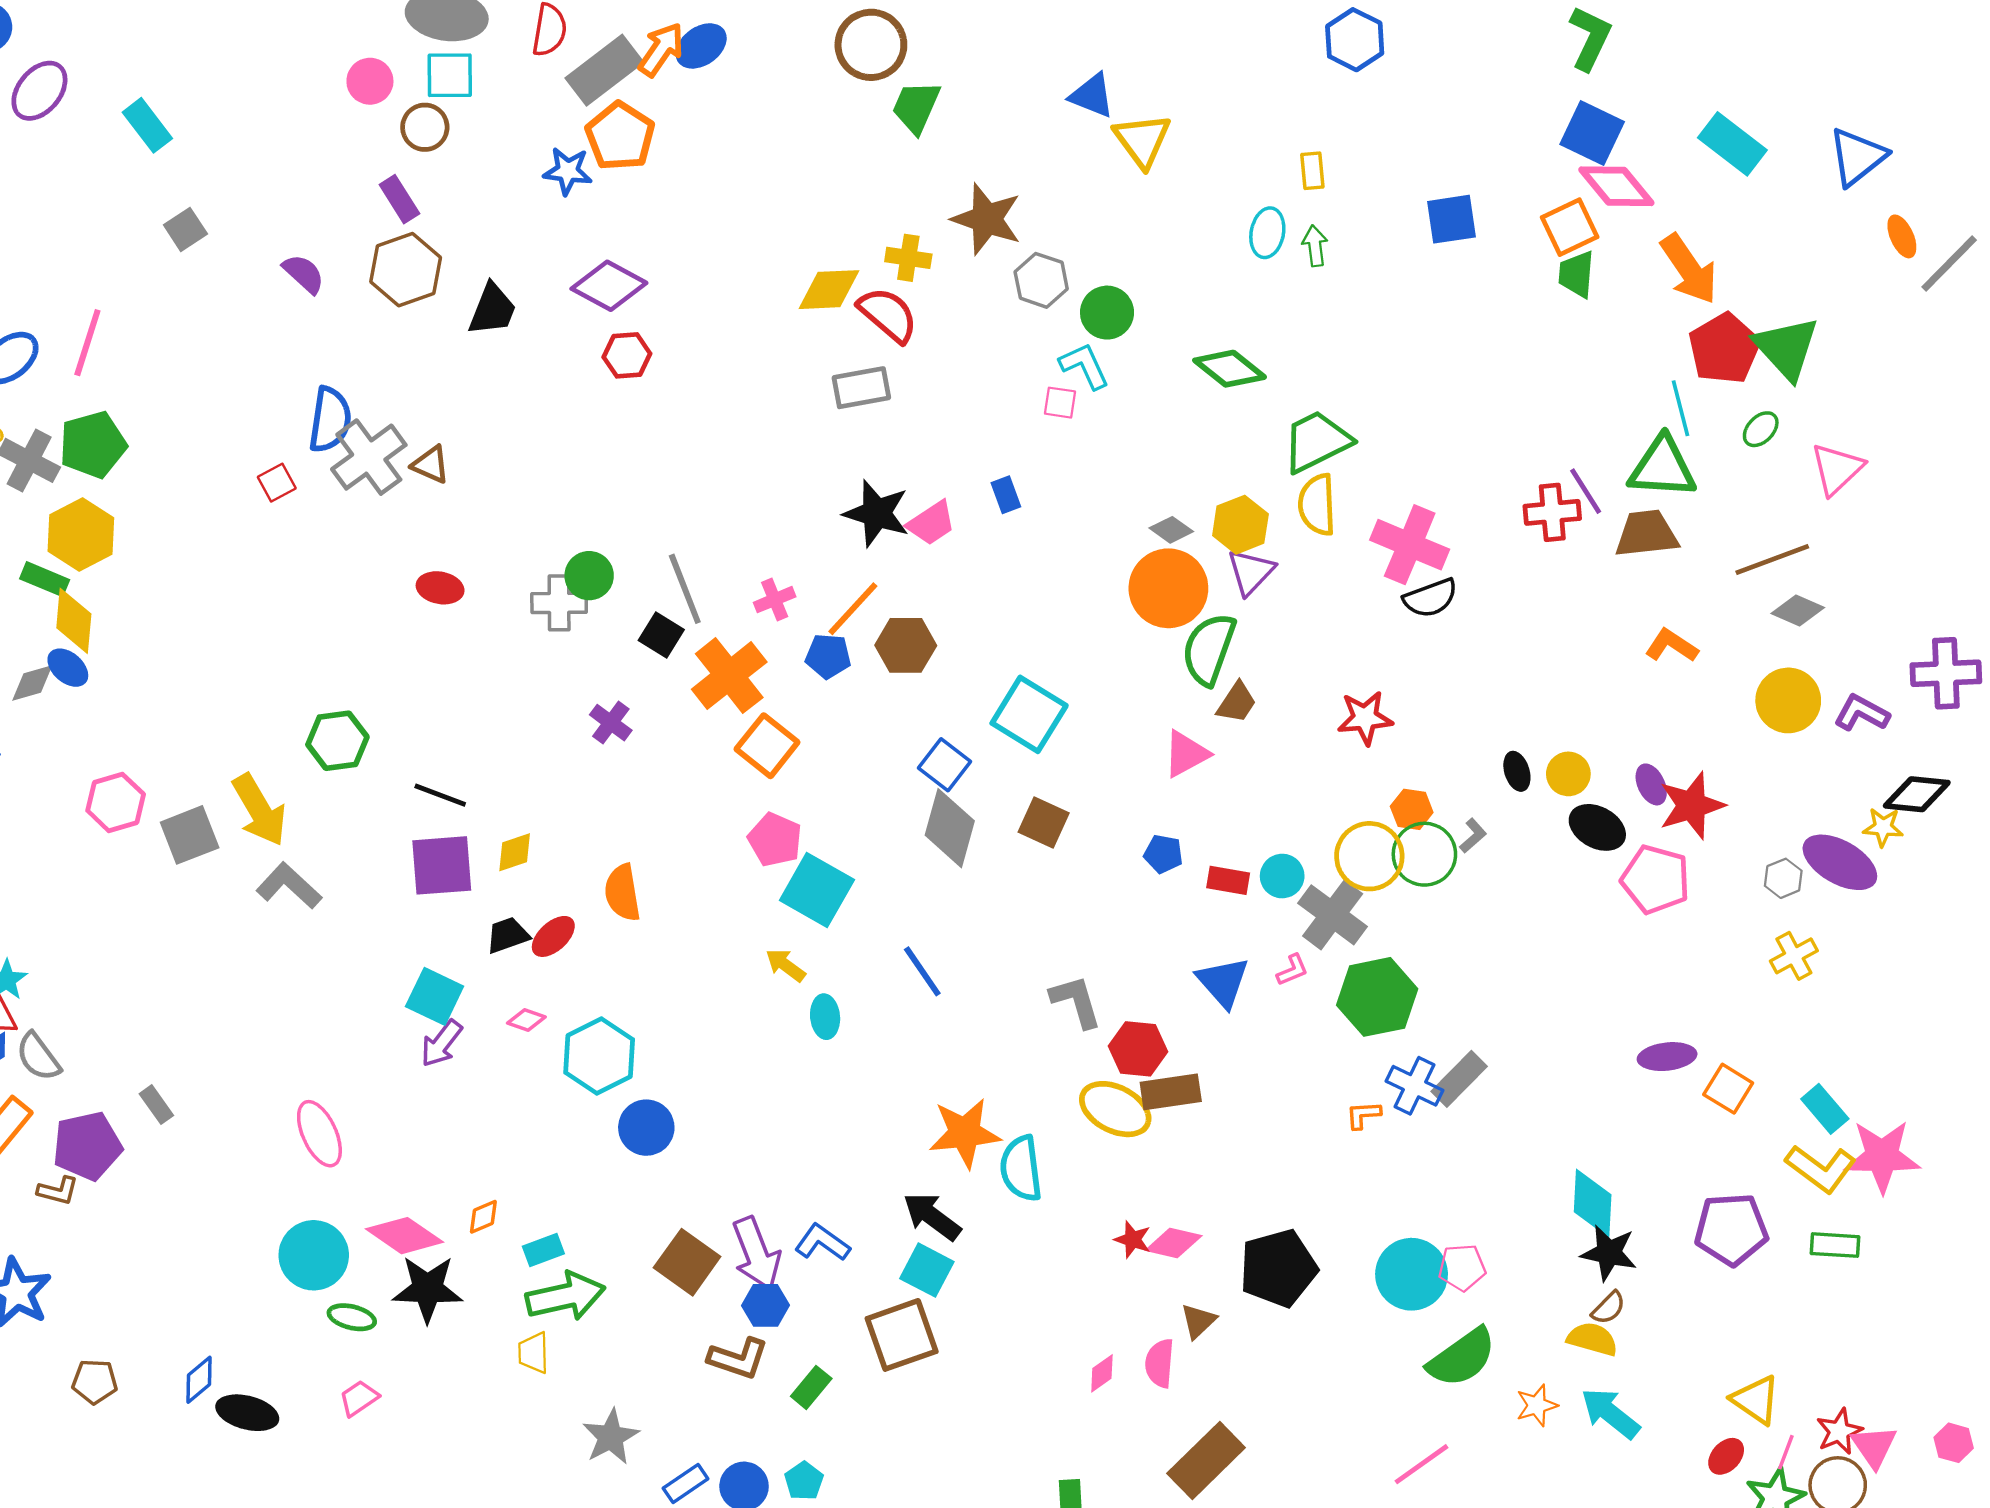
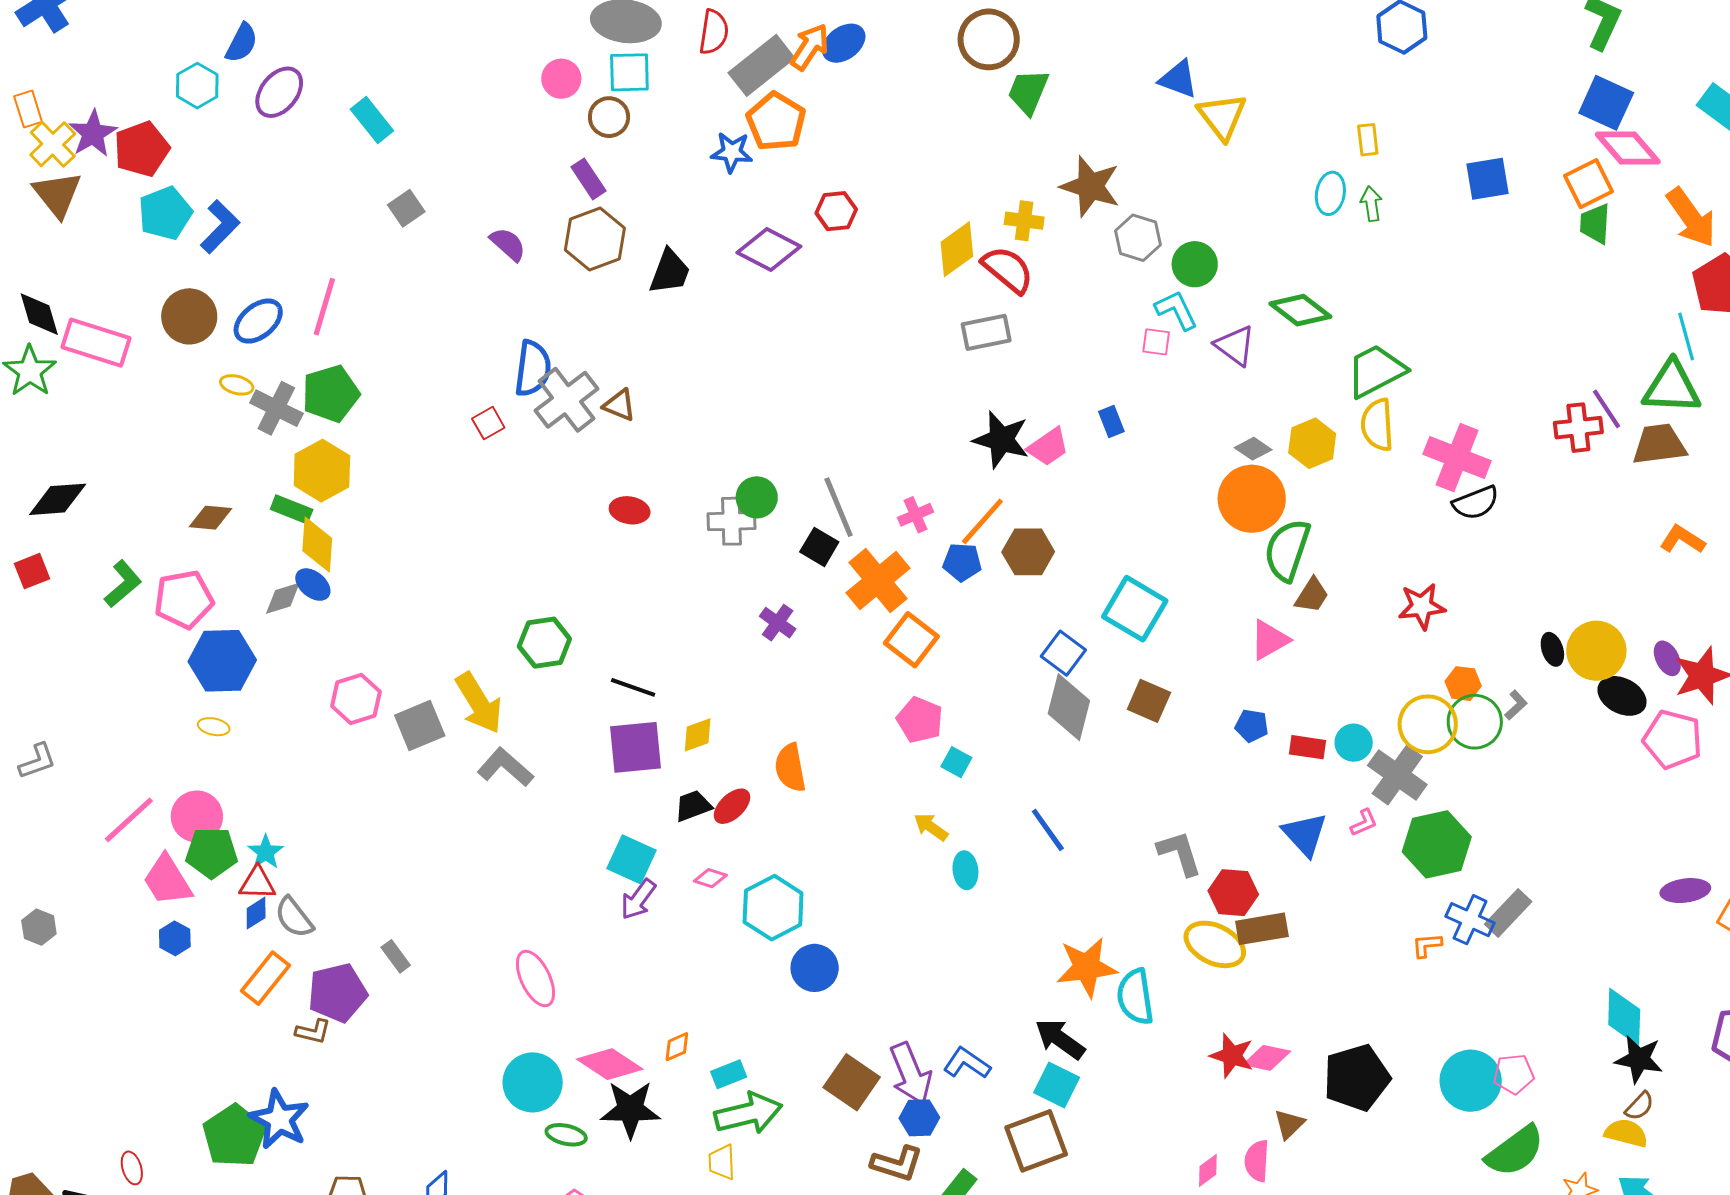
yellow diamond: (829, 290) -> (957, 249), turned -32
red hexagon: (627, 355) -> (836, 211), moved
purple triangle: (1251, 572) -> (1235, 346), moved, turned -36
yellow circle: (1568, 774) -> (1596, 651), size x1.6
cyan square: (817, 890) -> (956, 762), size x0.5
red star: (1133, 1240) -> (1232, 1056), size x1.4

